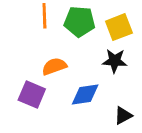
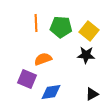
yellow square: (119, 27) -> (89, 31), turned -30
blue diamond: (85, 94) -> (51, 92), moved

